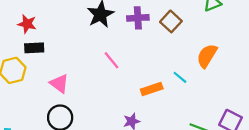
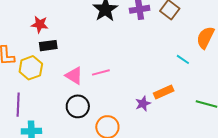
pink line: (111, 60) -> (101, 72), moved, turned -60
orange rectangle: (152, 89) -> (164, 92), moved

